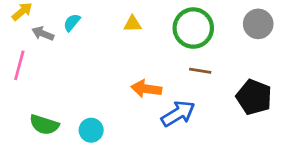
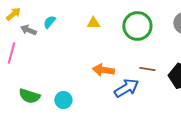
brown line: (200, 71) -> (147, 69), moved

